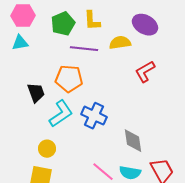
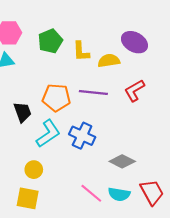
yellow L-shape: (92, 21) -> (81, 51), moved
purple line: (84, 49) -> (93, 93), moved
gray diamond: (133, 141) -> (122, 161), turned -55

